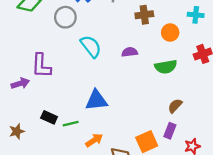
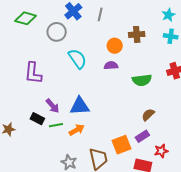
brown cross: (144, 15) -> (137, 34), moved
orange circle: (170, 33) -> (115, 46), moved
purple arrow: (20, 83) -> (53, 106), moved, turned 63
purple rectangle: (170, 131) -> (142, 136), turned 32
orange arrow: (94, 140) -> (77, 130), moved

